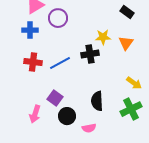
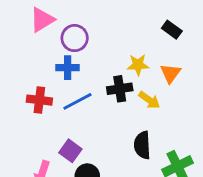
blue cross: (30, 30) -> (68, 68), moved
yellow arrow: (134, 83) -> (149, 100), moved
black semicircle: (97, 101) -> (142, 145), moved

